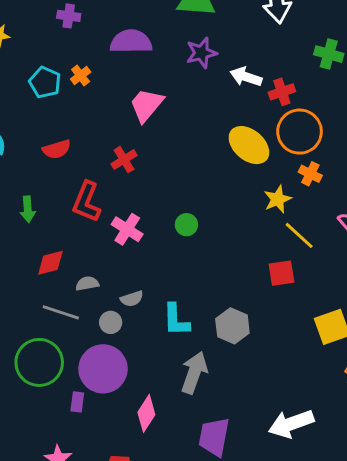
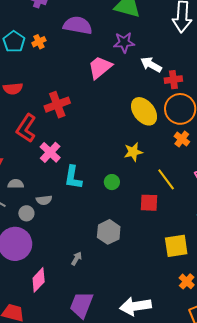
pink trapezoid: (146, 105) -> (100, 67), moved
red cross: (124, 160) -> (57, 105), size x1.4
yellow star: (278, 199) -> (133, 152), moved
green circle: (186, 225) -> (112, 182), moved
cyan L-shape: (176, 320) -> (73, 177), moved
gray arrow: (194, 373) -> (77, 259), size x0.5

